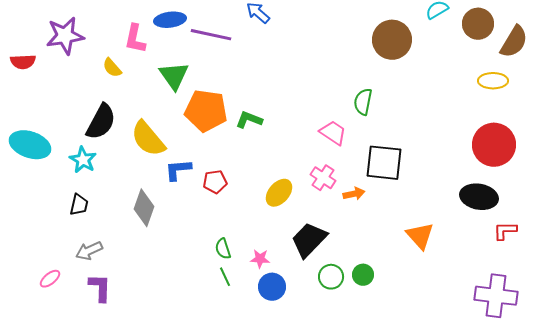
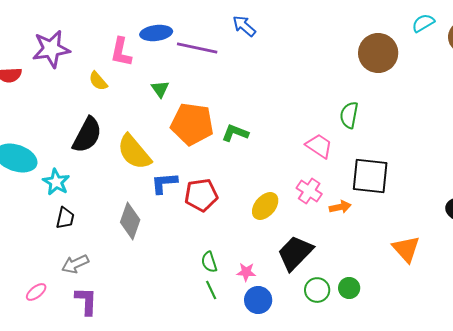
green triangle: (174, 76) -> (160, 89), size x0.6
cyan star: (83, 160) -> (56, 182), moved
red pentagon: (215, 182) -> (201, 195), size x1.4

